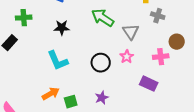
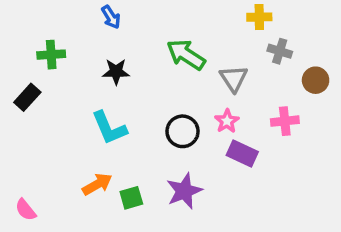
brown circle: (177, 42) -> (316, 80), moved
purple rectangle: (149, 84) -> (242, 154), moved
purple star: (102, 98) -> (184, 191), size x1.5

